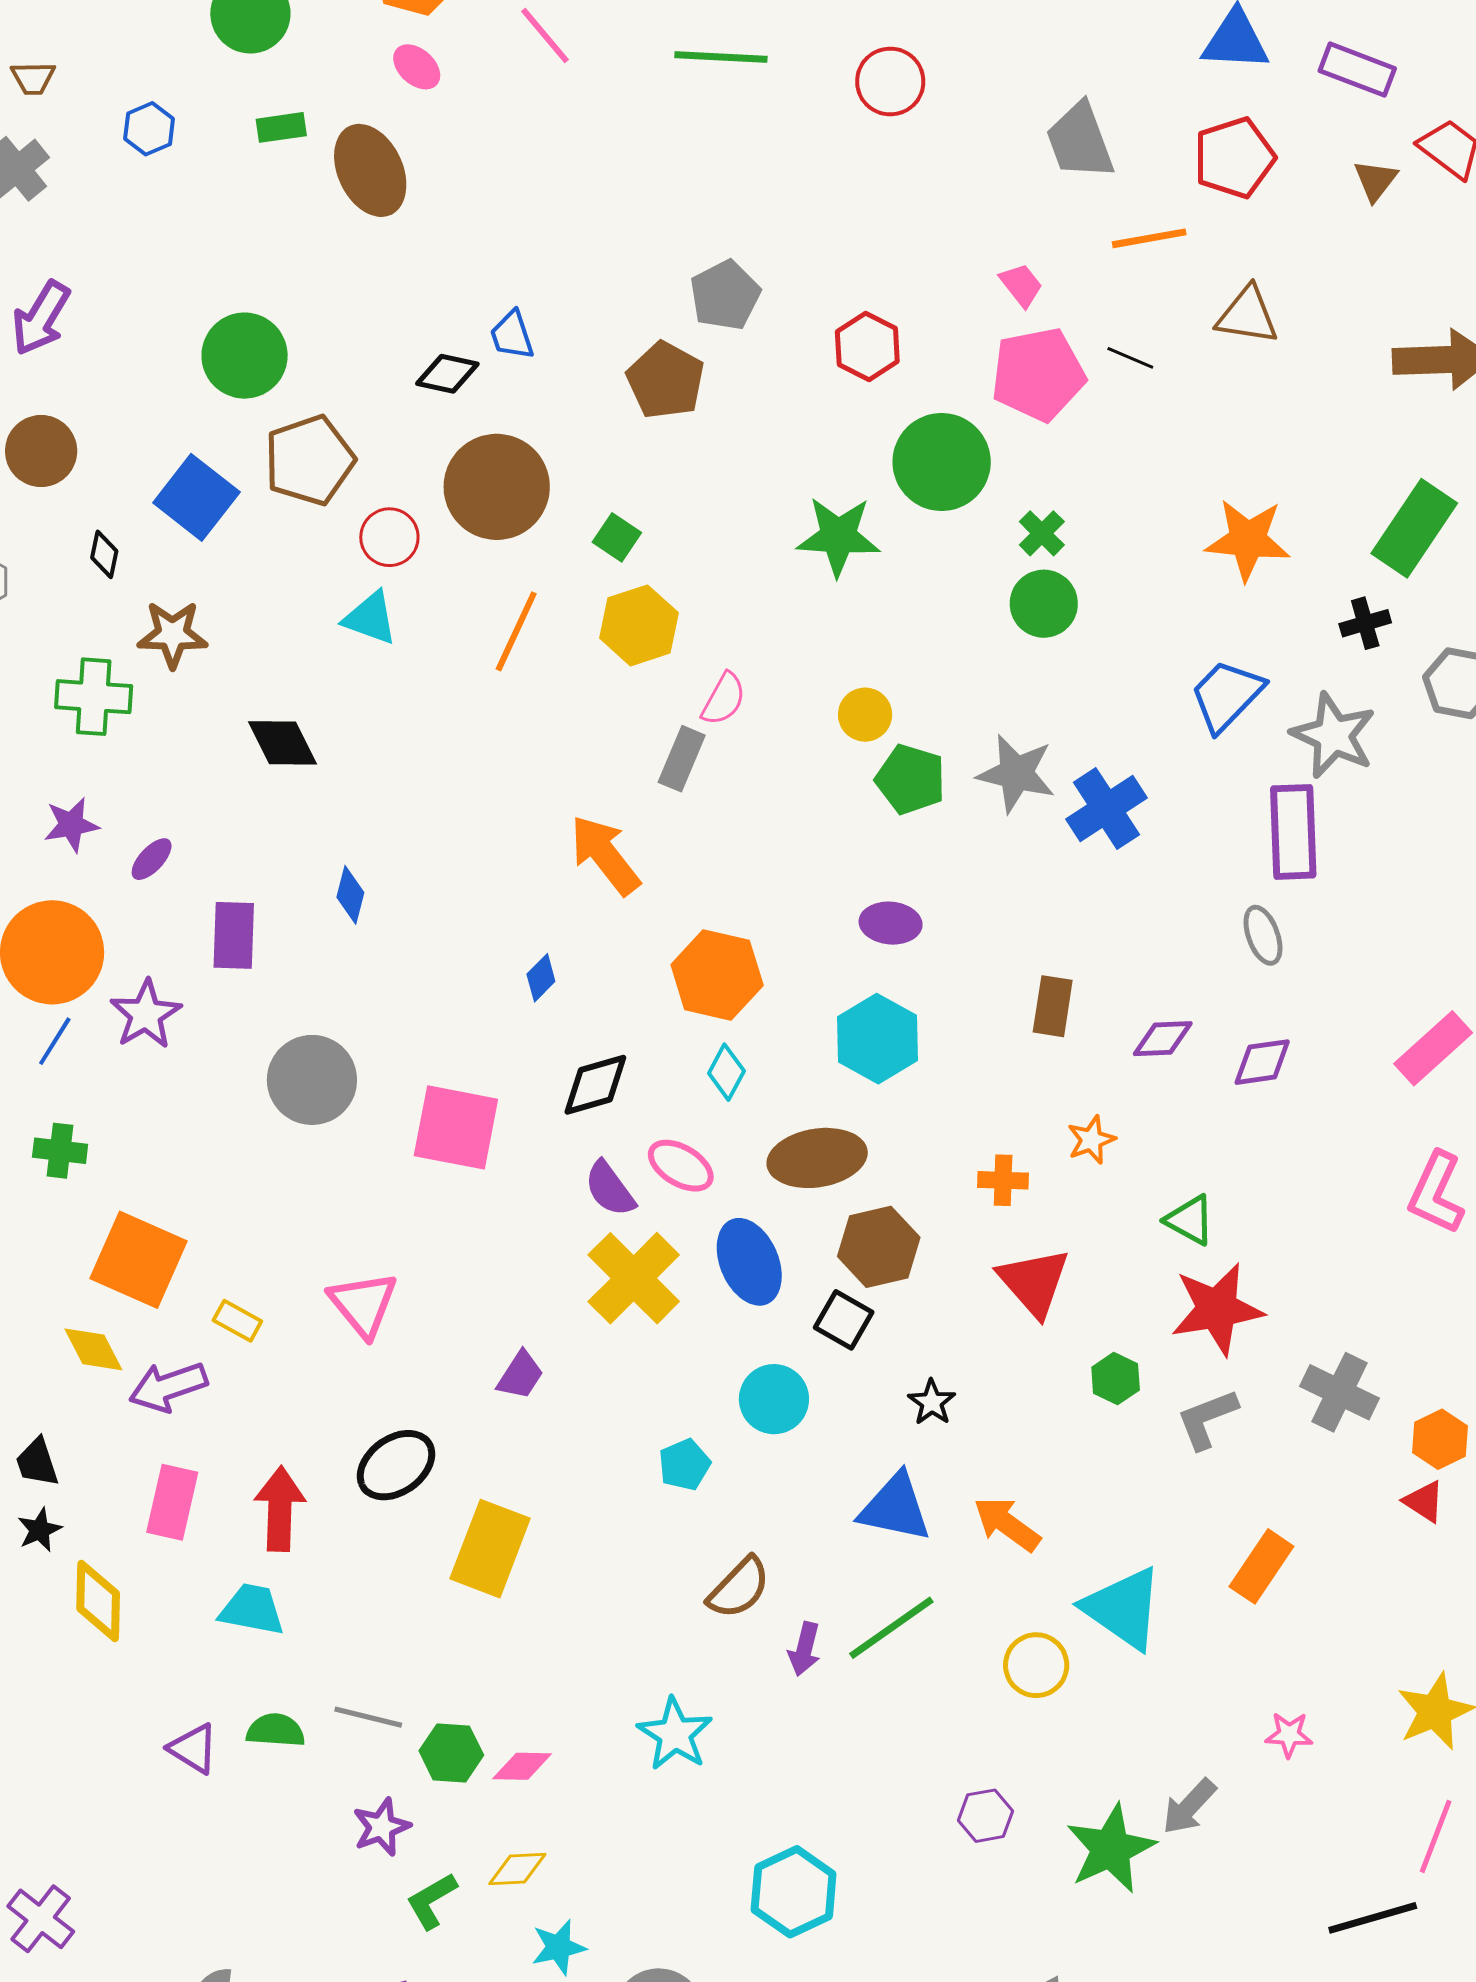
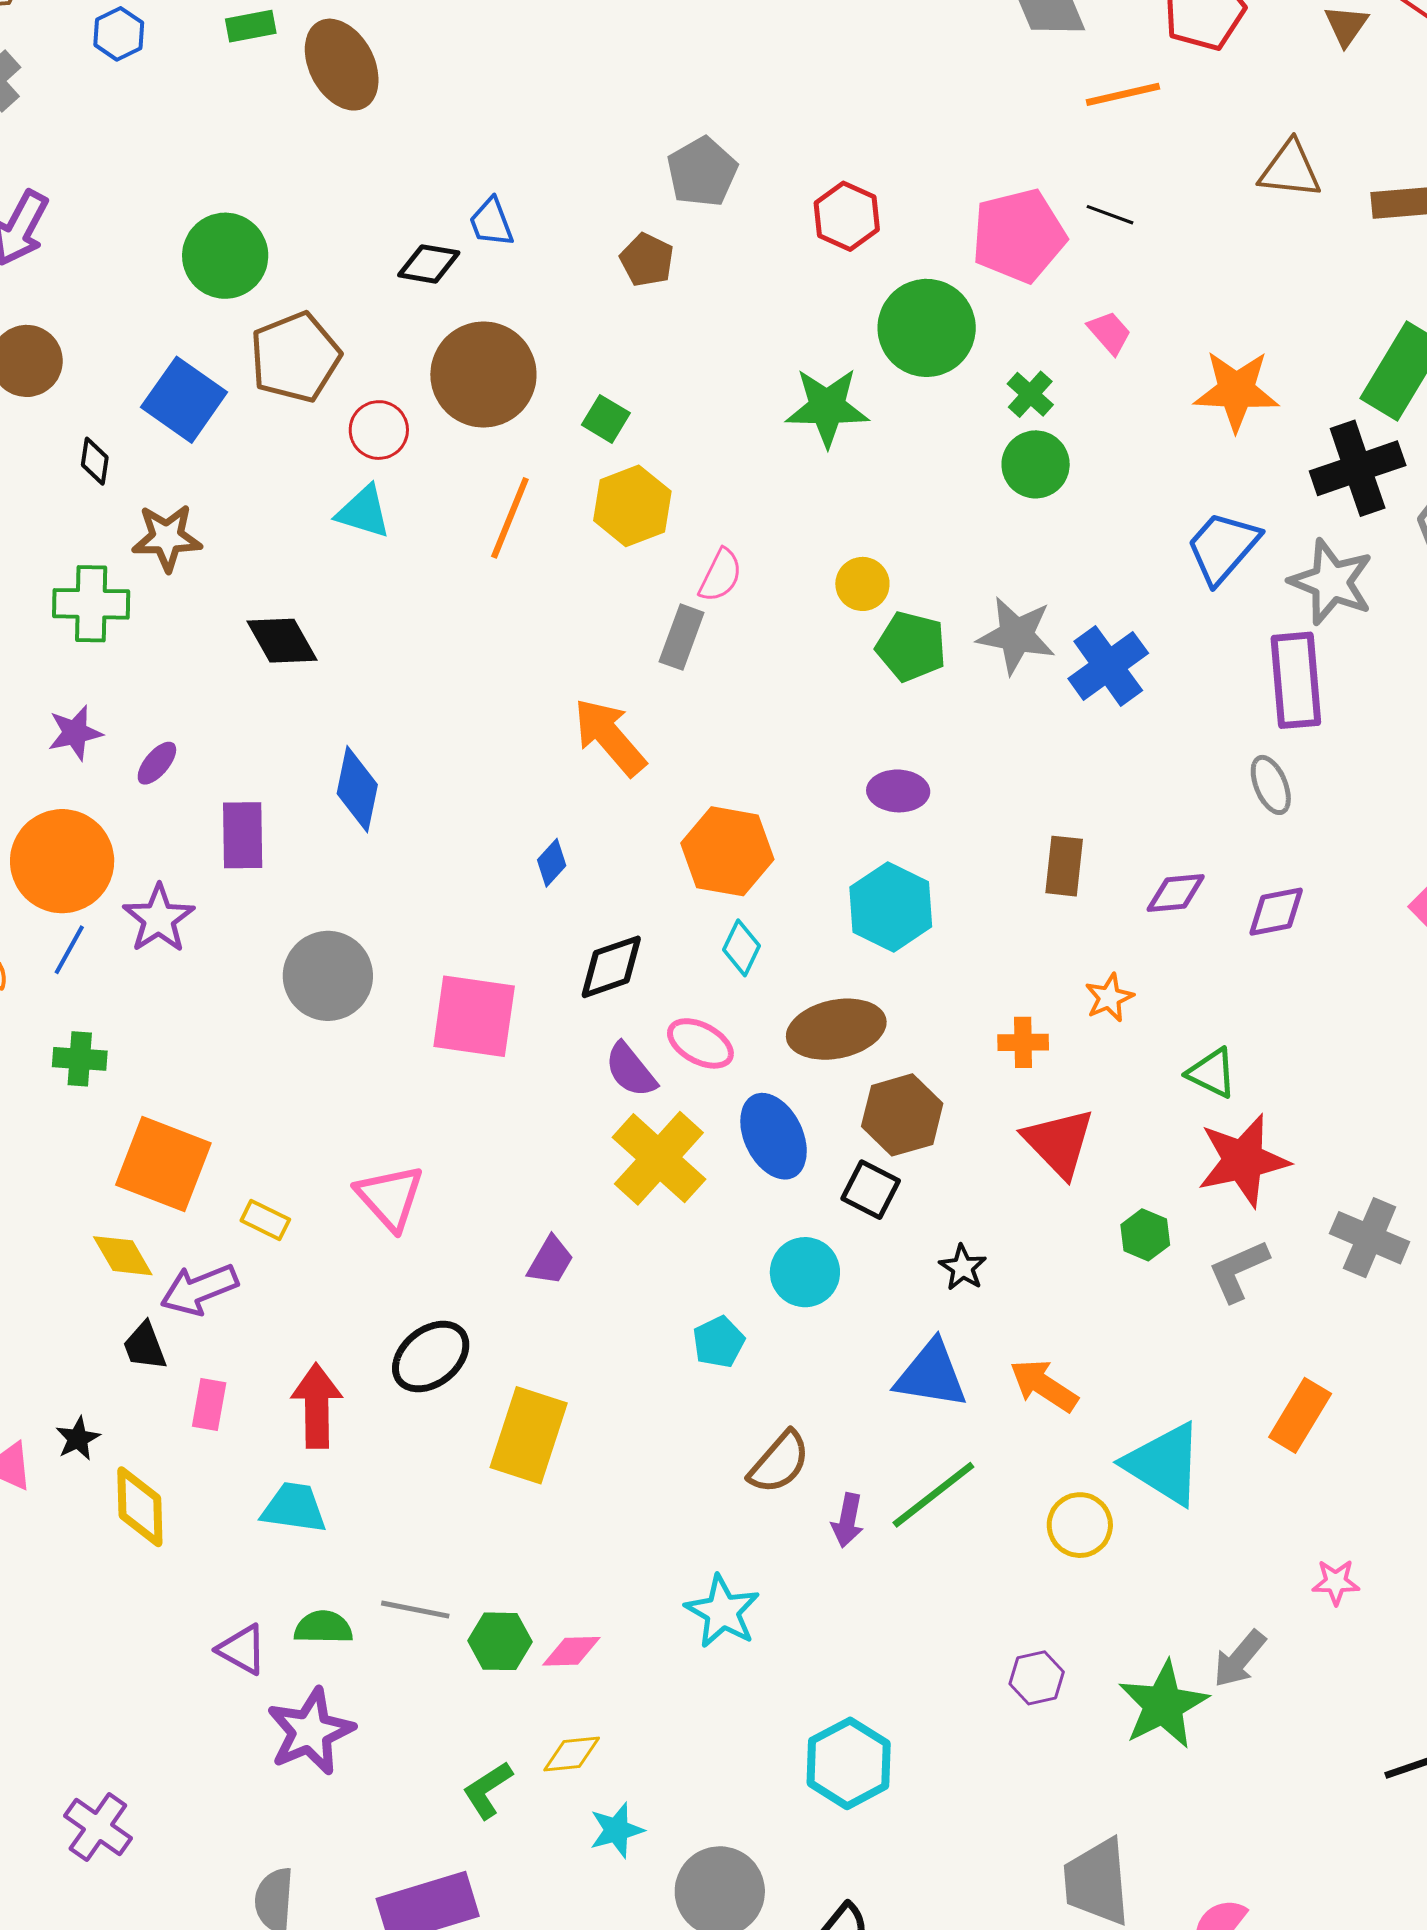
pink trapezoid: (1021, 285) -> (1109, 333), moved
brown triangle: (1247, 315) -> (1290, 170), moved
brown pentagon: (666, 380) -> (647, 260), size x0.7
black cross: (1365, 623) -> (1358, 468), size x1.8
blue diamond: (350, 895) -> (357, 789), size x1.5
black trapezoid: (37, 1462) -> (145, 1346), moved
pink rectangle: (172, 1502) -> (209, 1404), size x0.7
purple star: (382, 1827) -> (310, 1732), moved, size x1.5

